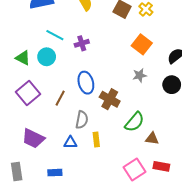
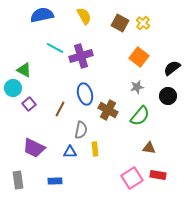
purple cross: (82, 43) -> (81, 56), size x1.6
cyan circle: (47, 57) -> (13, 88), moved
purple square: (28, 93) -> (29, 104), size x0.6
green semicircle: (134, 122) -> (140, 116), moved

